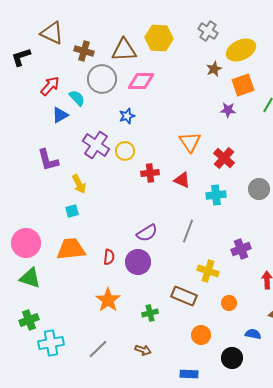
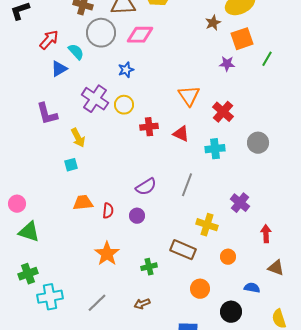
pink circle: (26, 243) -> (17, 204), moved, size x0.6
orange trapezoid: (71, 249) -> (83, 203), moved, size x0.7
purple cross: (241, 249) -> (240, 203), turned -30
purple circle: (138, 262) -> (137, 216), size x0.6
brown arrow: (143, 350) -> (142, 304), turned 140

